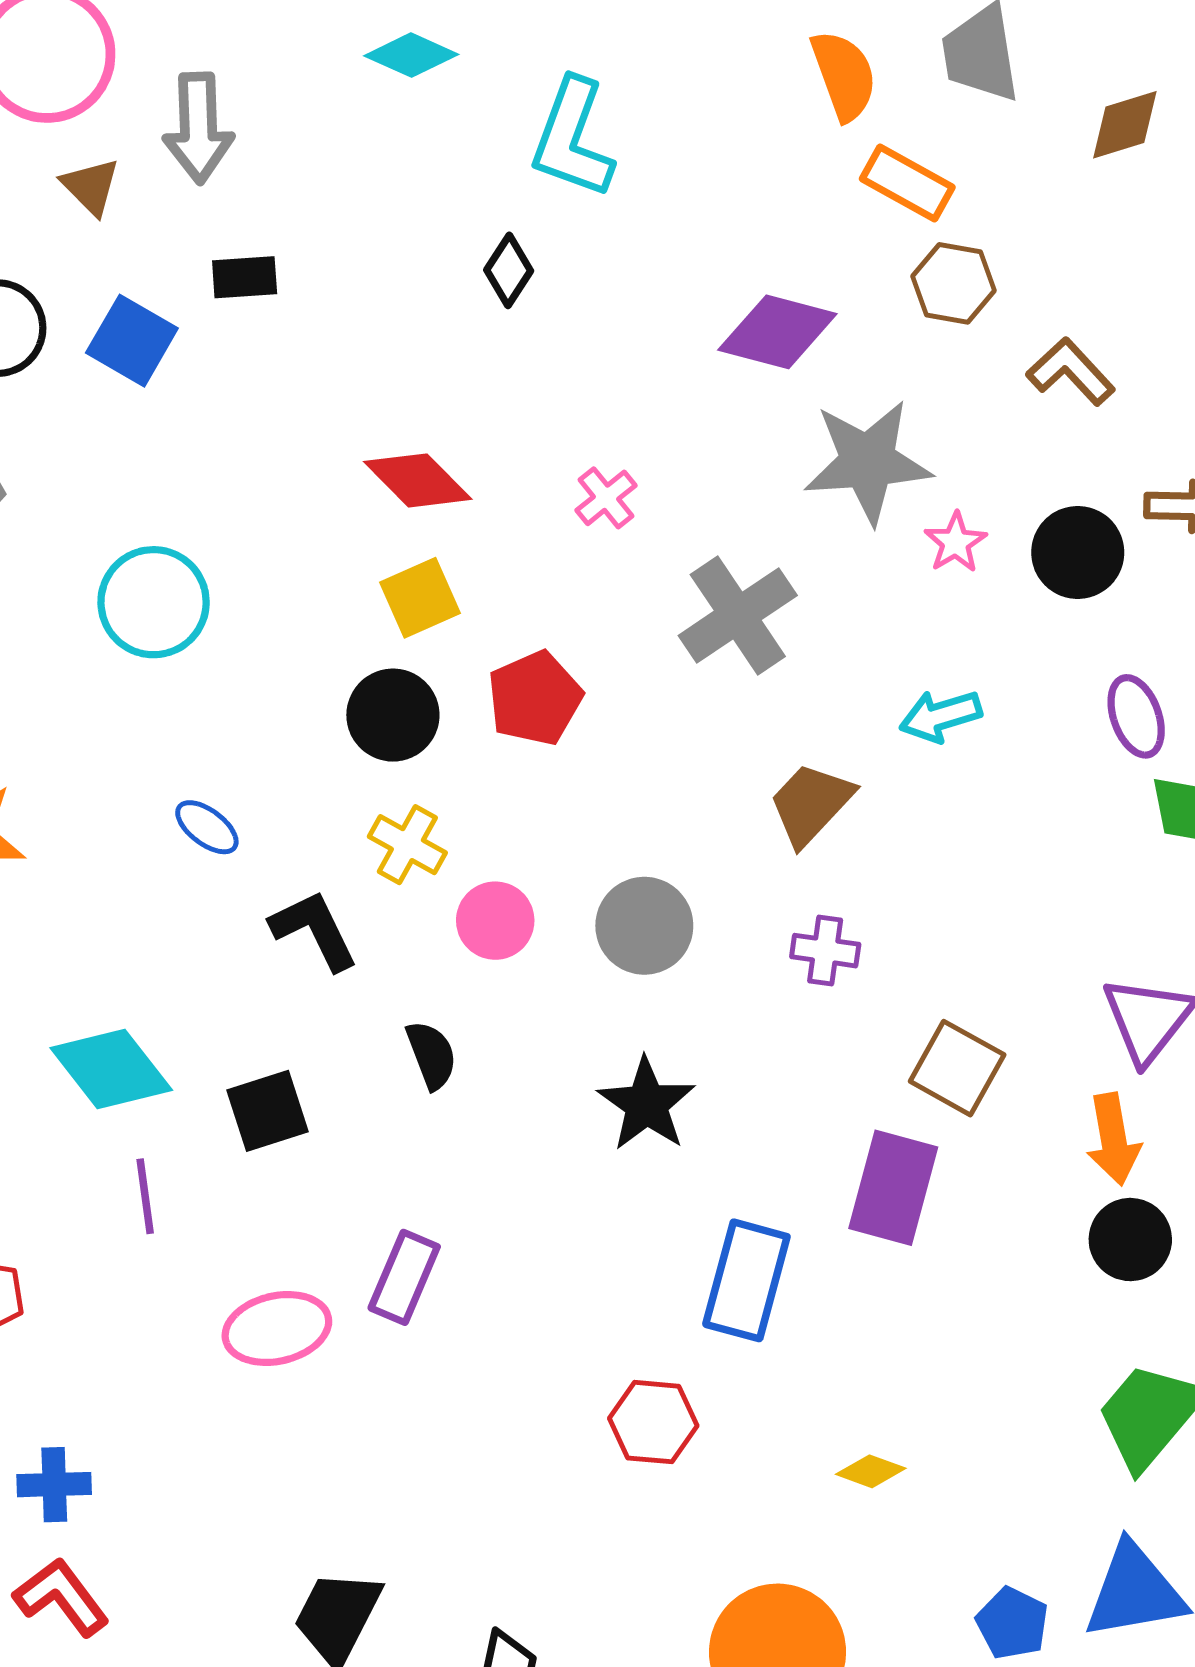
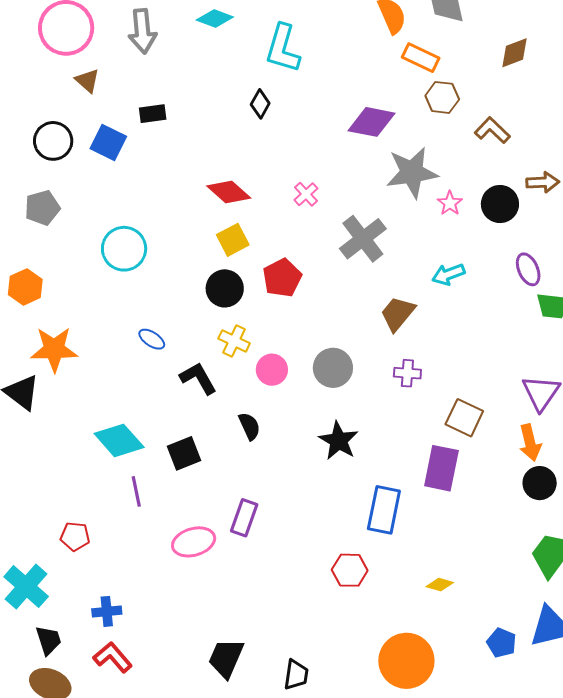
brown diamond: (1125, 125) -> (515, 53), moved
gray arrow: (198, 128) -> (142, 31), moved

